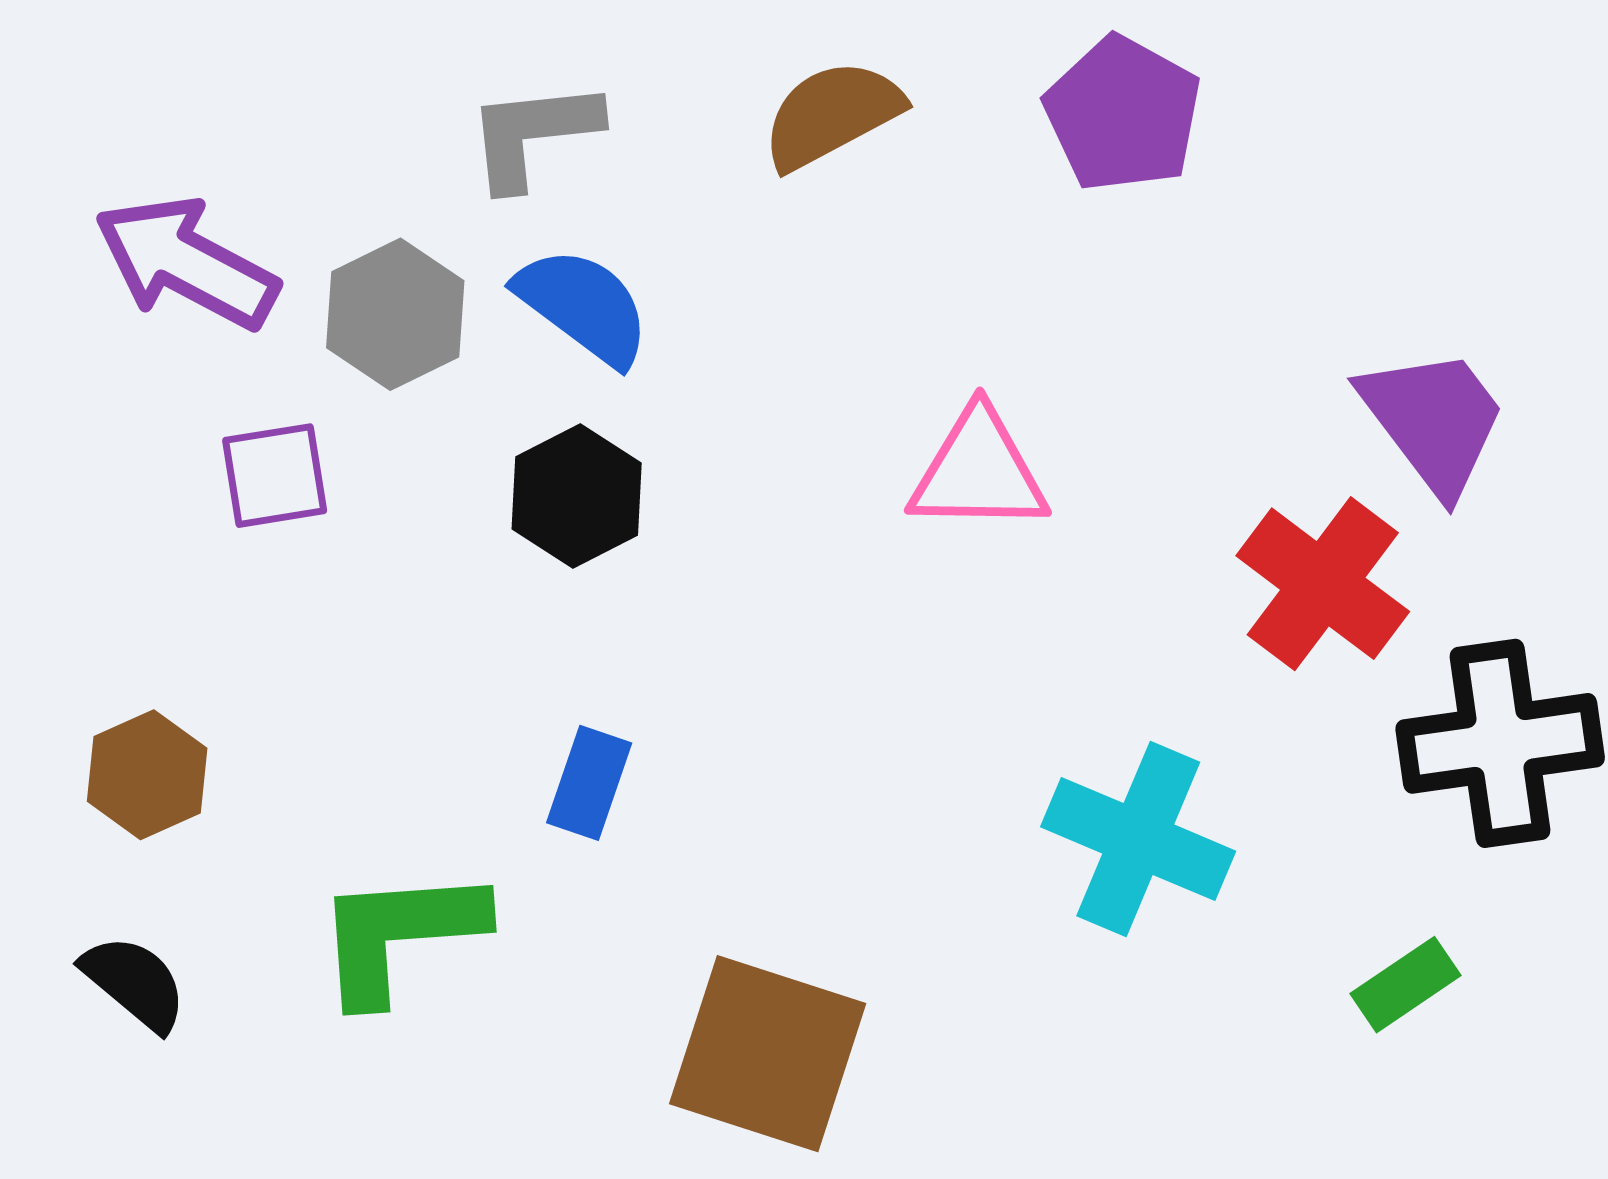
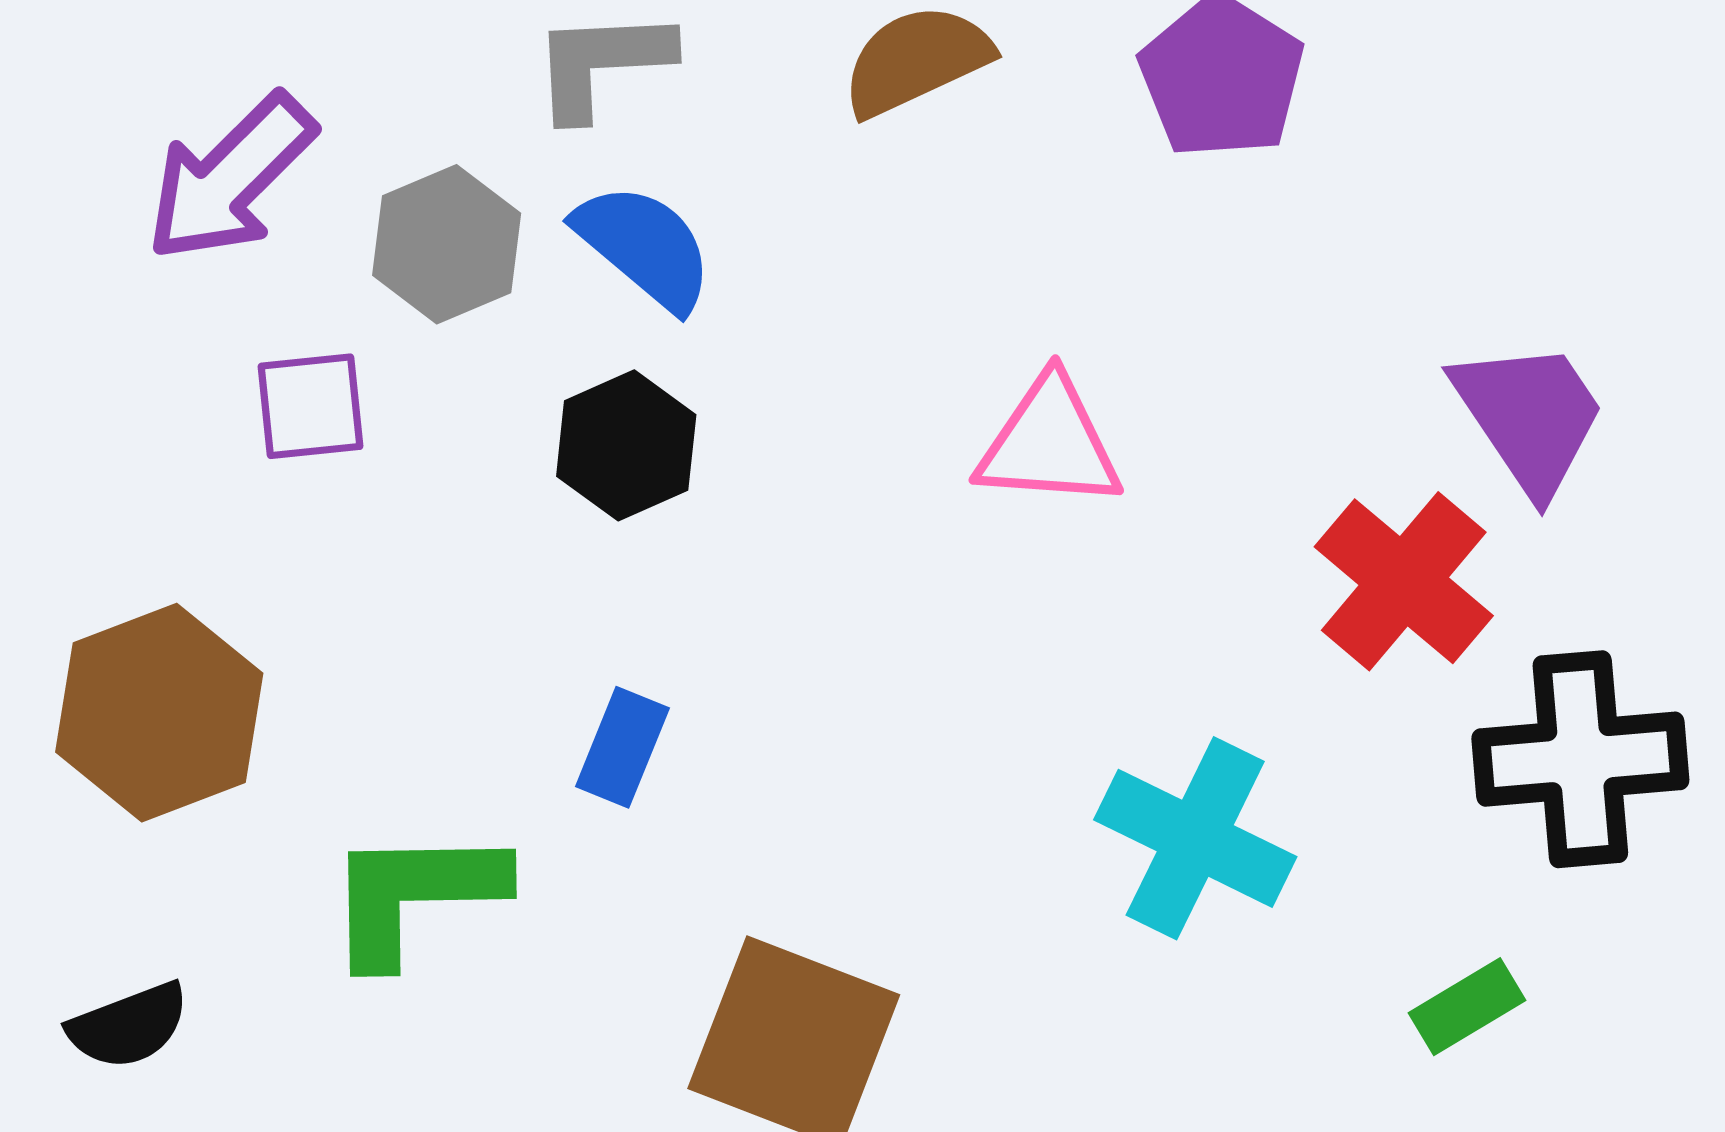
purple arrow: (186, 263) -> (230, 178), turned -76
brown hexagon: (147, 775) -> (159, 713), size x1.6
black semicircle: (134, 983) -> (129, 1026), moved, turned 116

